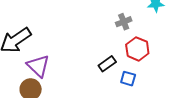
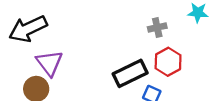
black rectangle: (107, 64) -> (130, 73), size x1.6

